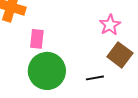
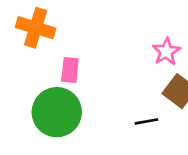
green circle: (47, 71) -> (57, 112), moved

